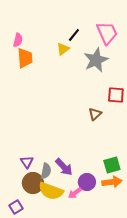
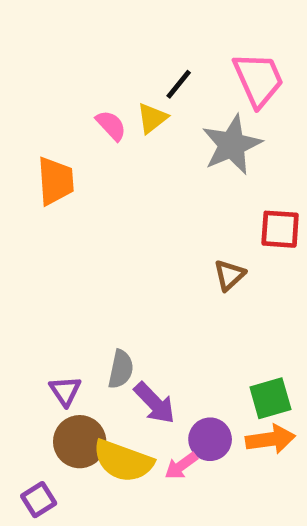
pink semicircle: (18, 40) -> (111, 125), moved, turned -56
orange trapezoid: (25, 58) -> (56, 181), moved
gray semicircle: (46, 171) -> (121, 369), moved

